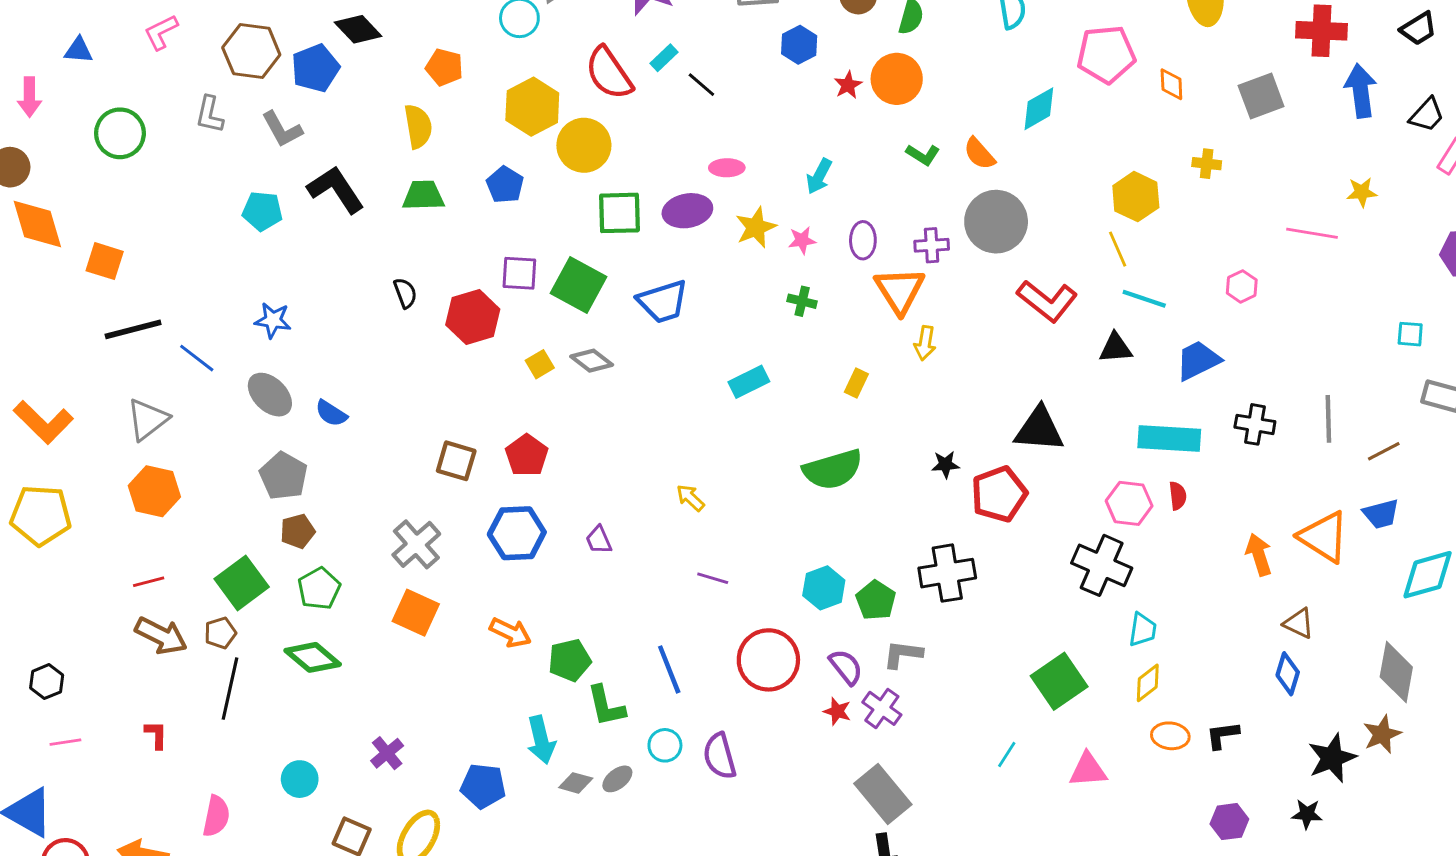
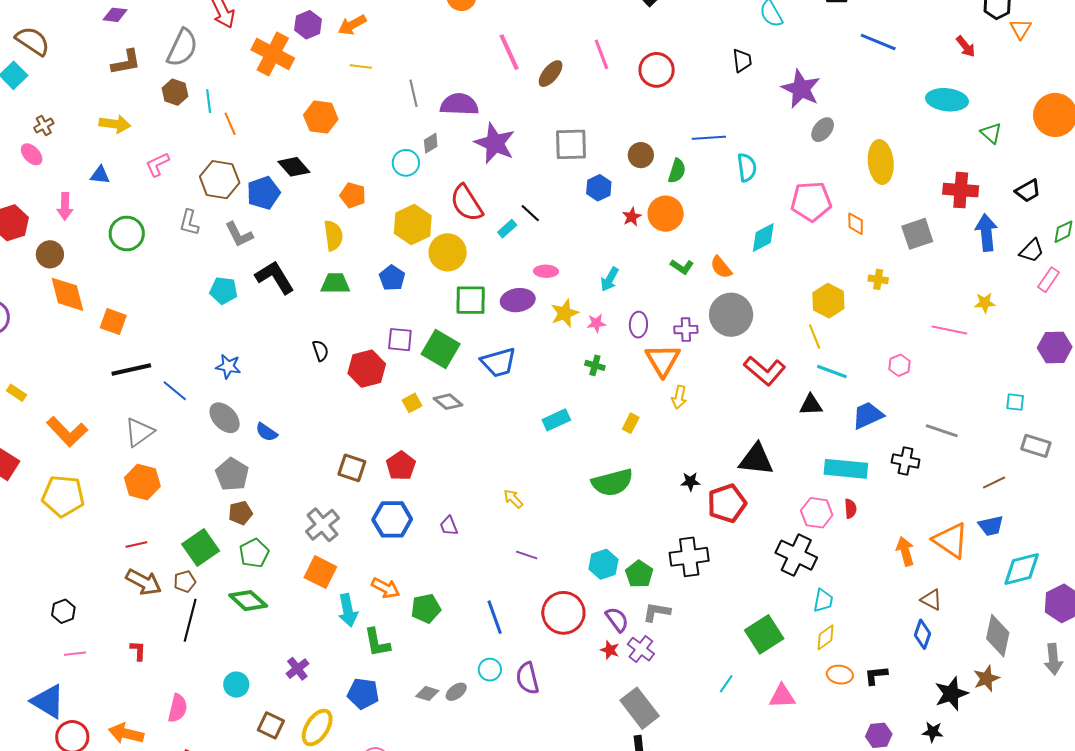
cyan rectangle: (664, 58) -> (507, 229), moved
gray line: (1328, 419) -> (942, 431), moved, turned -72
green L-shape: (606, 706) -> (377, 643), moved
cyan arrow: (541, 740) -> (348, 610), moved

